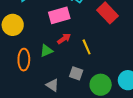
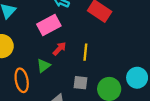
yellow line: (87, 47) -> (85, 52), turned 42

